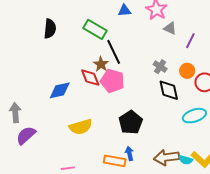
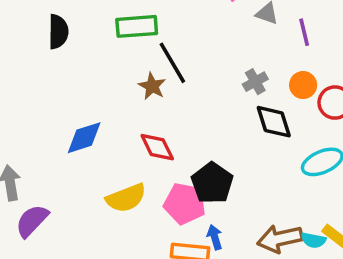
green rectangle: (95, 29) -> (137, 26), turned -30
purple line: (190, 41) -> (304, 32), turned -35
gray cross: (160, 67) -> (255, 82), turned 32
red diamond: (90, 78) -> (157, 147), moved
pink pentagon: (112, 81) -> (185, 204), moved

